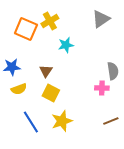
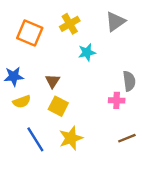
yellow cross: (50, 21) -> (70, 24), moved
cyan star: (66, 45) -> (87, 52), moved

